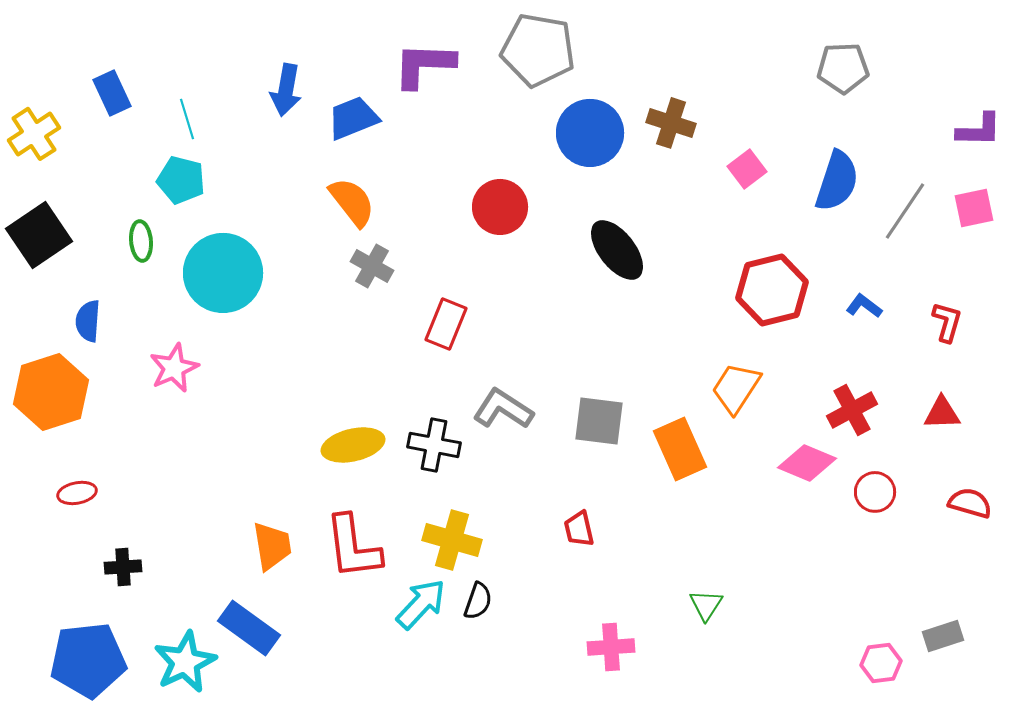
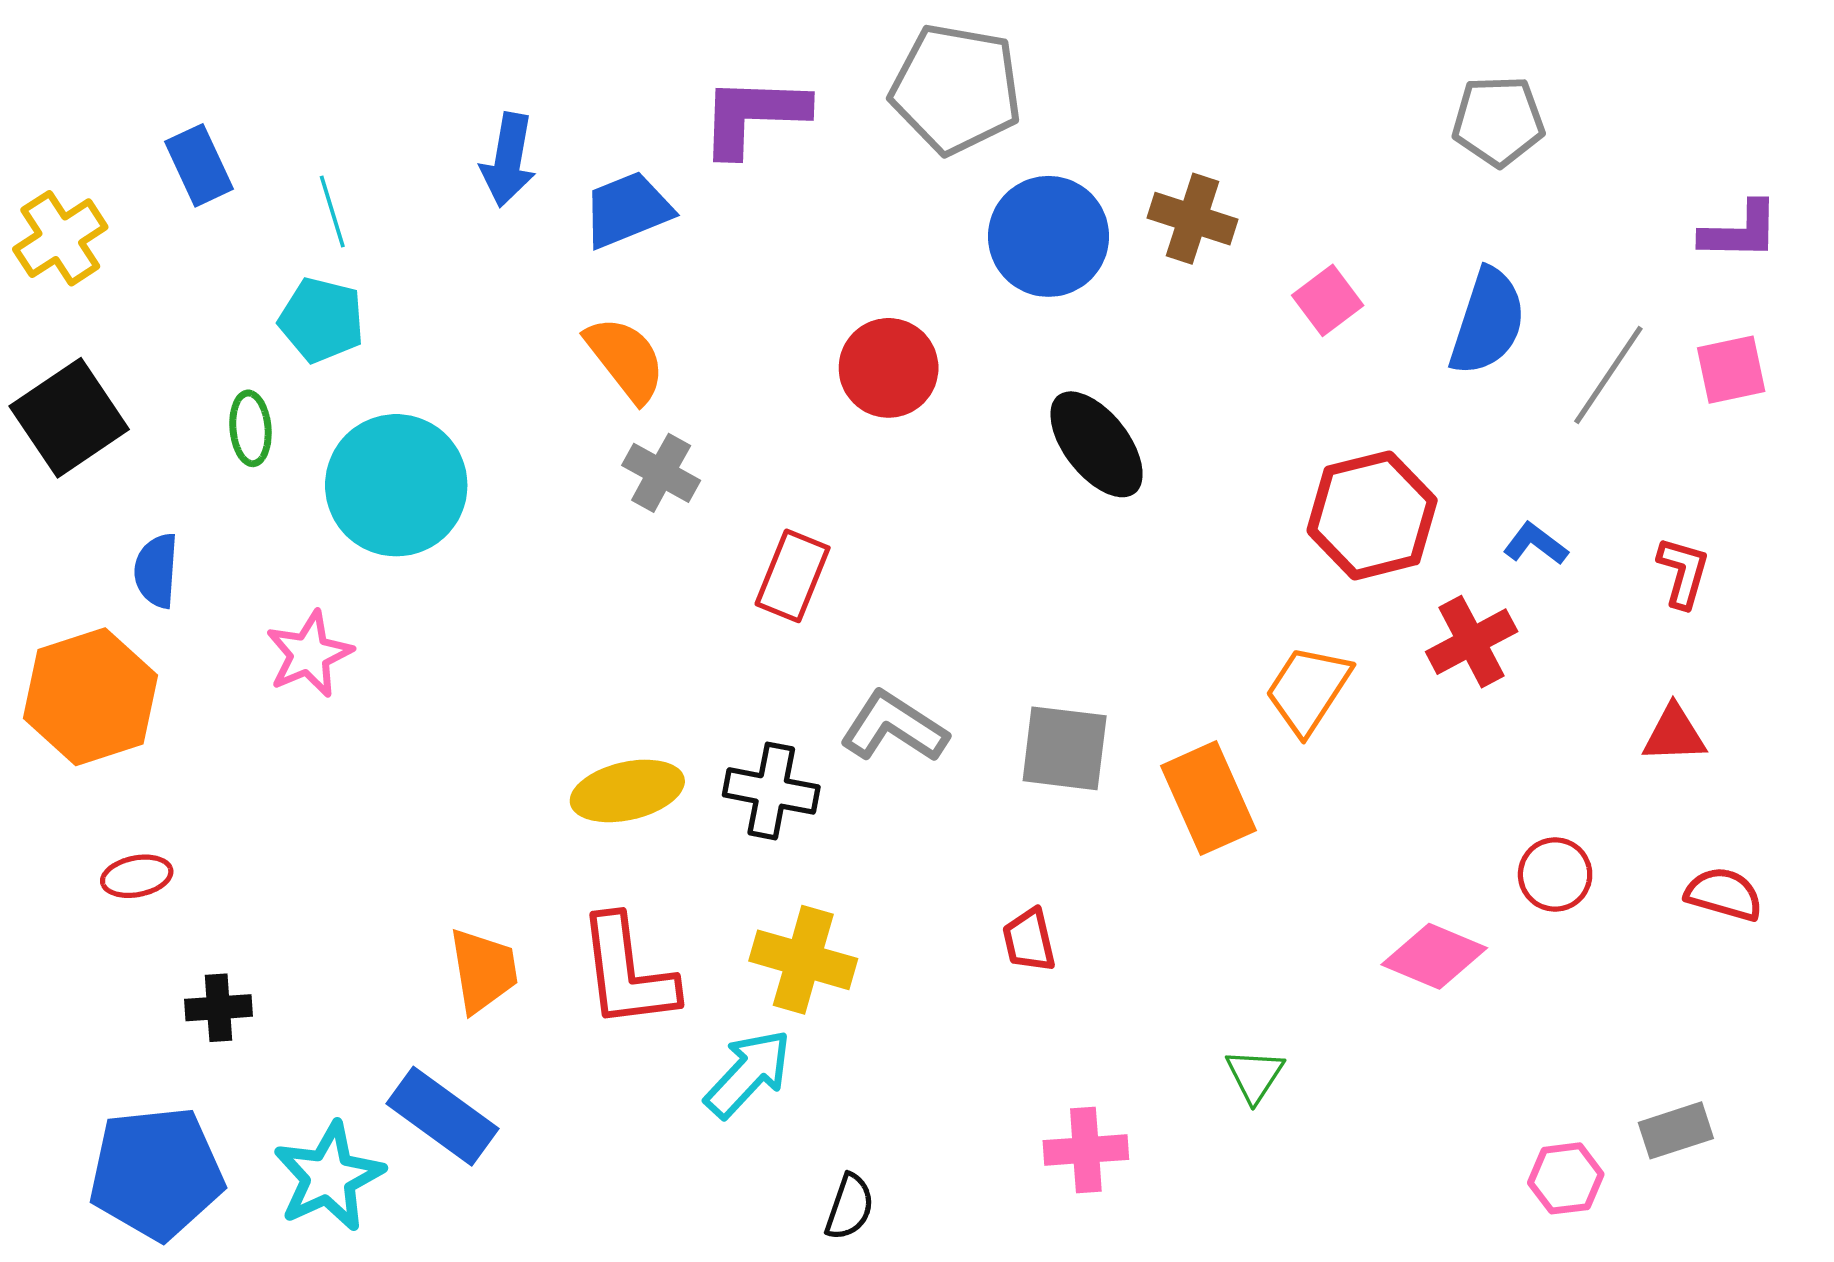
red cross: (852, 410) -> (1472, 642), moved
pink diamond: (807, 463) -> (1434, 956), moved
black semicircle: (478, 601) -> (849, 1207), moved

